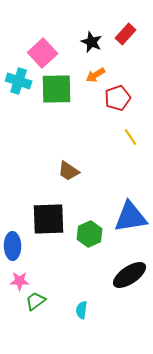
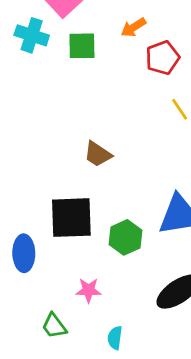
green square: (57, 89) -> (82, 46), size x0.7
pink star: (20, 281) -> (89, 290), moved
green trapezoid: (36, 301) -> (54, 326), turned -90

